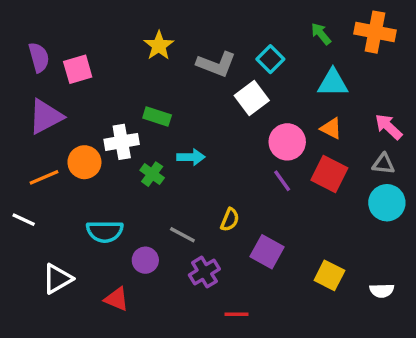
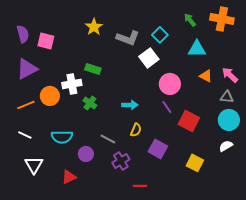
pink square: (78, 69) -> (46, 41), turned 30
orange triangle: (331, 128) -> (206, 76), moved
cyan arrow: (191, 157) -> (130, 105), moved
red square: (329, 174) -> (189, 121), moved
white line: (24, 220) -> (25, 135), moved
white triangle: (57, 279) -> (34, 165), turned -30
white semicircle: (382, 291) -> (226, 146), moved, turned 152
red triangle: (117, 299) -> (69, 177), turned -49

